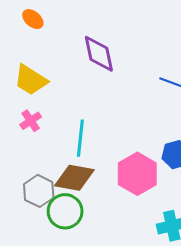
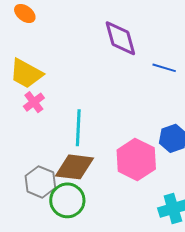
purple diamond: (99, 54) -> (120, 38), moved
pink cross: (31, 121) -> (34, 102), moved

